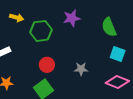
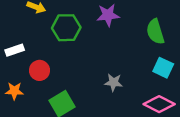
red circle: (47, 65) -> (39, 70), moved

